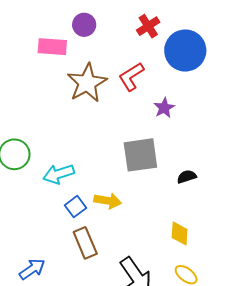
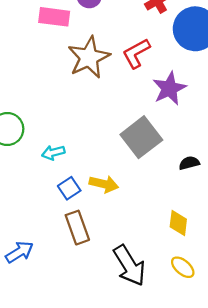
purple star: (164, 108) -> (169, 88), size x1.5
gray square: (140, 155) -> (141, 137), turned -33
cyan arrow: (59, 174) -> (53, 153), size x0.7

